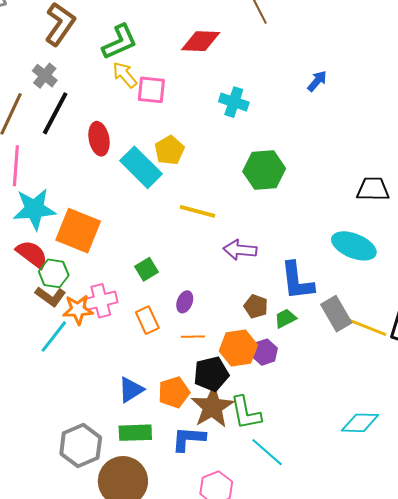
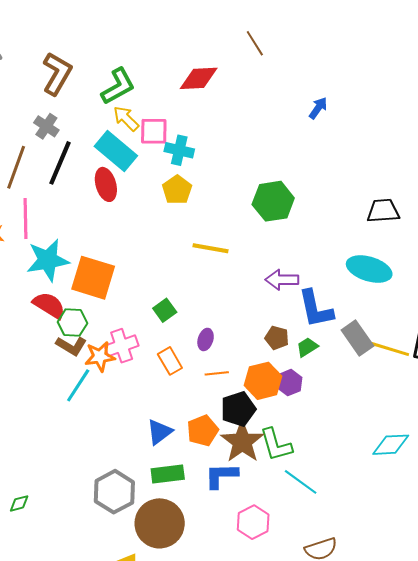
cyan cross: (234, 102) -> (179, 150), moved
cyan rectangle: (141, 167) -> (116, 151), moved
purple arrow: (240, 250) -> (282, 280), moved

